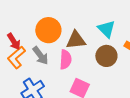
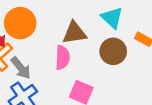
orange circle: (48, 30) -> (20, 23), moved
gray arrow: (40, 55) -> (21, 68), moved

